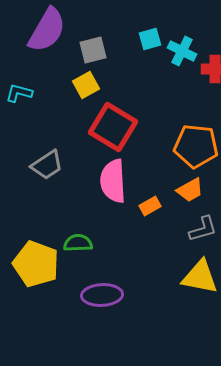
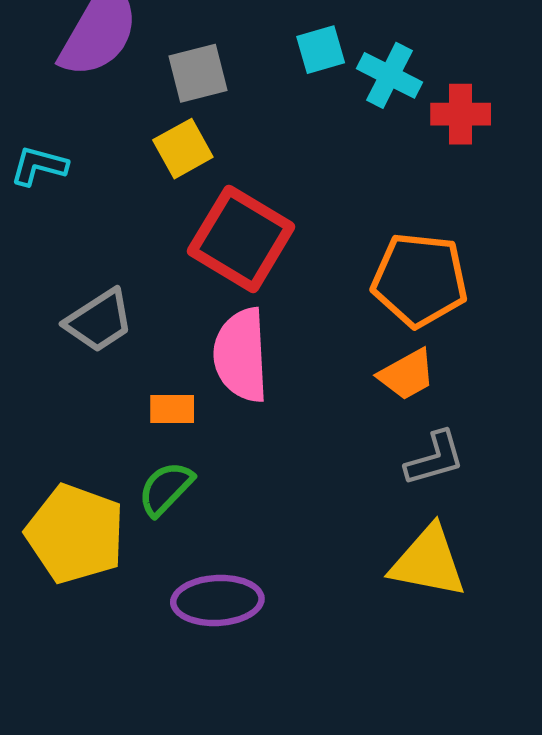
orange rectangle: (150, 206) -> (172, 409), moved, turned 30
green semicircle: (78, 243) -> (166, 489), turned -44

